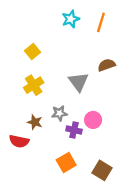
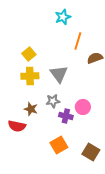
orange line: (101, 22) -> (78, 41), moved
yellow square: (33, 52) -> (29, 54), moved
gray triangle: (78, 82) -> (59, 74), moved
yellow cross: (34, 85) -> (30, 76), turned 30

